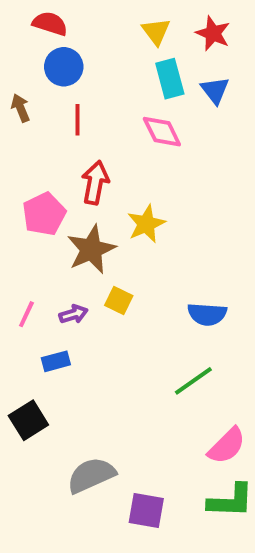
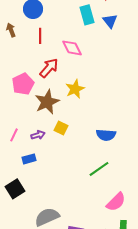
pink diamond: (162, 132) -> (72, 48), moved
red arrow: (95, 183) -> (49, 68), turned 30

